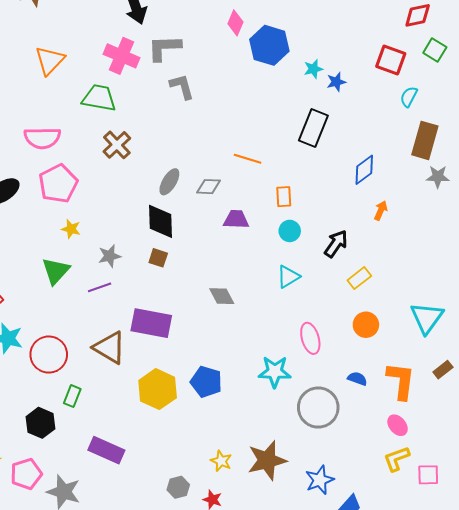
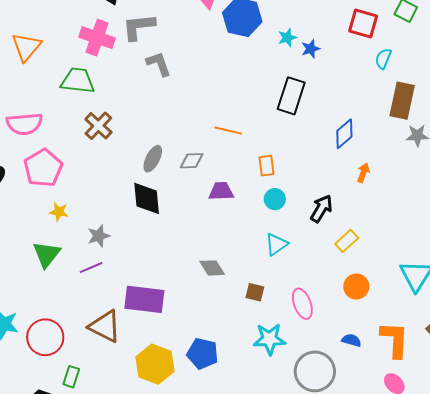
brown square: (158, 258) -> (255, 292), moved

